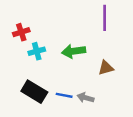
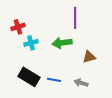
purple line: (105, 18) -> (75, 18), moved
gray arrow: (86, 98) -> (81, 83), moved

